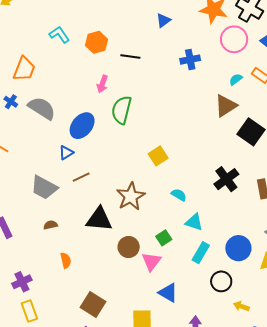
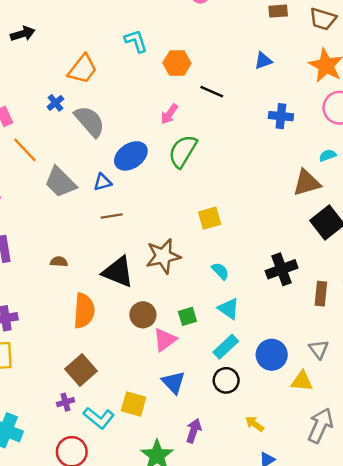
gray trapezoid: (44, 187) -> (60, 182), moved
orange semicircle: (66, 260) -> (84, 311), moved, size x1.8
black circle: (221, 281) -> (226, 380), moved

